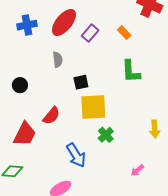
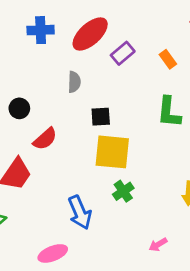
red semicircle: (51, 116) -> (45, 139), moved

